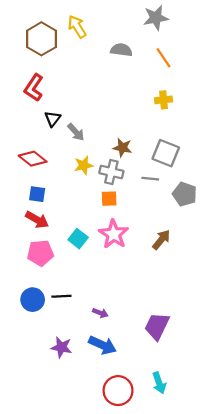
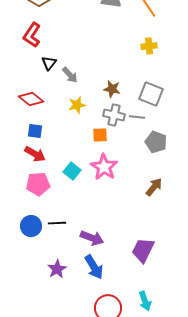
gray cross: (111, 172) -> (114, 115), moved
gray pentagon: (185, 194) -> (156, 142), moved
brown arrow: (161, 240) -> (154, 187), moved
purple arrow: (100, 313) -> (92, 238), size x1.6
blue arrow: (103, 345) -> (94, 267), turned 35
purple star: (61, 347) -> (57, 269), turned 30

